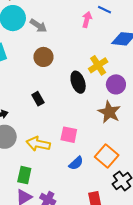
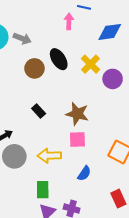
black ellipse: (78, 82) -> (59, 59), moved
brown star: (109, 112) -> (77, 114), moved
blue semicircle: (76, 163) -> (84, 173), moved

